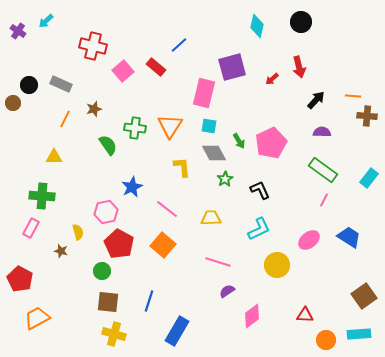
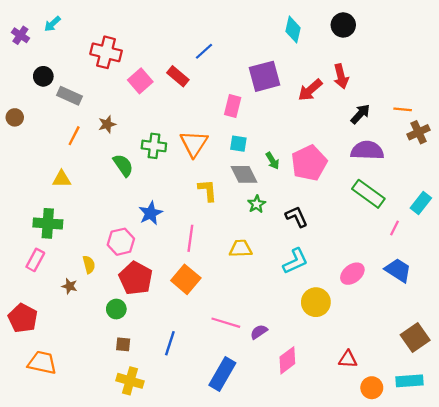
red arrow: (272, 79) -> (310, 90), size x1.6
black circle: (29, 85) -> (43, 76), moved
pink rectangle: (204, 93) -> (233, 106), size x0.7
brown cross: (367, 116) -> (419, 132), turned -30
purple semicircle: (322, 132) -> (367, 150), size x1.6
pink line: (324, 200) -> (395, 228), moved
pink line: (167, 209) -> (190, 238), turned 60
pink line: (218, 262) -> (226, 323), moved
brown square: (108, 302) -> (123, 344), size x0.6
orange trapezoid: (37, 318) -> (42, 363), turned 40
blue rectangle: (177, 331) -> (222, 374), moved

